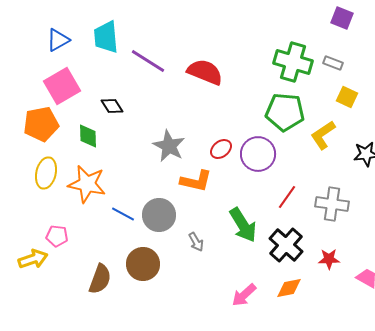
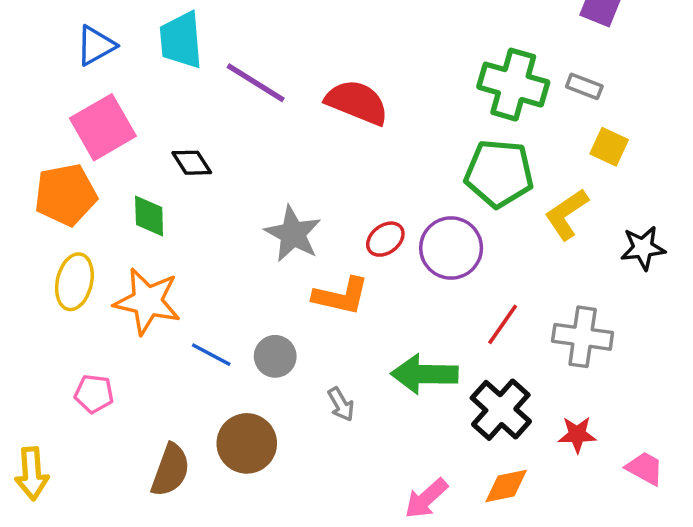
gray circle: (159, 215) -> (275, 356), size x0.7
green arrow: (243, 225) -> (424, 374), turned 123
yellow arrow: (33, 259) -> (32, 474), moved, turned 104

